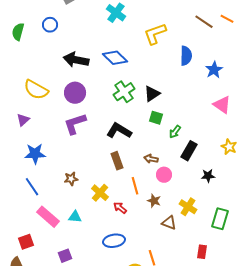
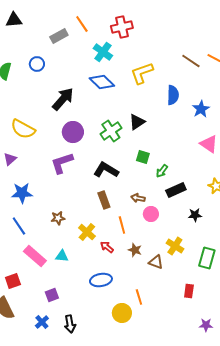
blue diamond: (115, 58) -> (102, 82), moved
black arrow: (76, 60) -> (63, 99), turned 120
purple circle: (75, 93) -> (73, 132), moved
black triangle: (152, 94) -> (137, 122), moved
black rectangle: (189, 151) -> (176, 190), turned 36
brown star: (154, 201) -> (135, 250), moved

